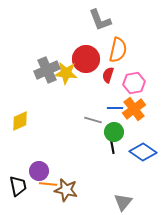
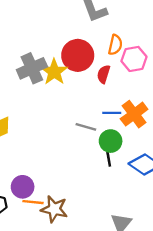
orange semicircle: (118, 50) -> (115, 45), size x0.7
yellow star: (66, 73) -> (54, 72), turned 30
pink hexagon: (134, 83) -> (134, 59), moved

